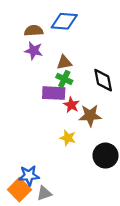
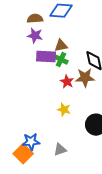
purple rectangle: (54, 93) -> (46, 57), moved
brown star: (90, 115) -> (85, 78), moved
gray triangle: (44, 193) -> (60, 150), moved

